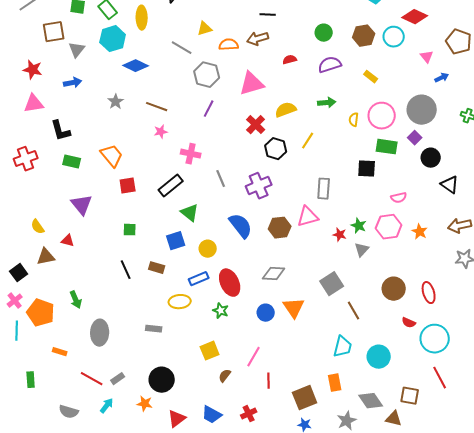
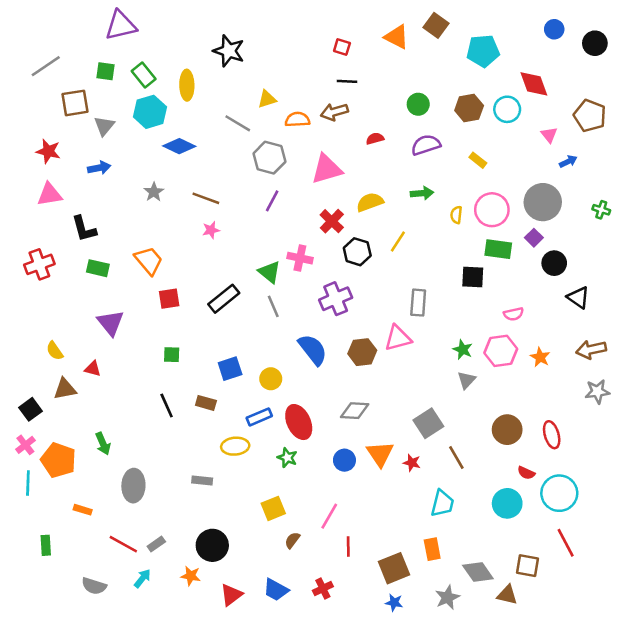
red diamond: (415, 17) -> (534, 84), turned 45
pink cross: (191, 154) -> (300, 258), moved
gray line: (221, 179) -> (273, 306), moved
green triangle: (190, 213) -> (269, 272), moved
red star: (340, 235) -> (412, 463), moved
cyan circle: (379, 357) -> (507, 503), moved

